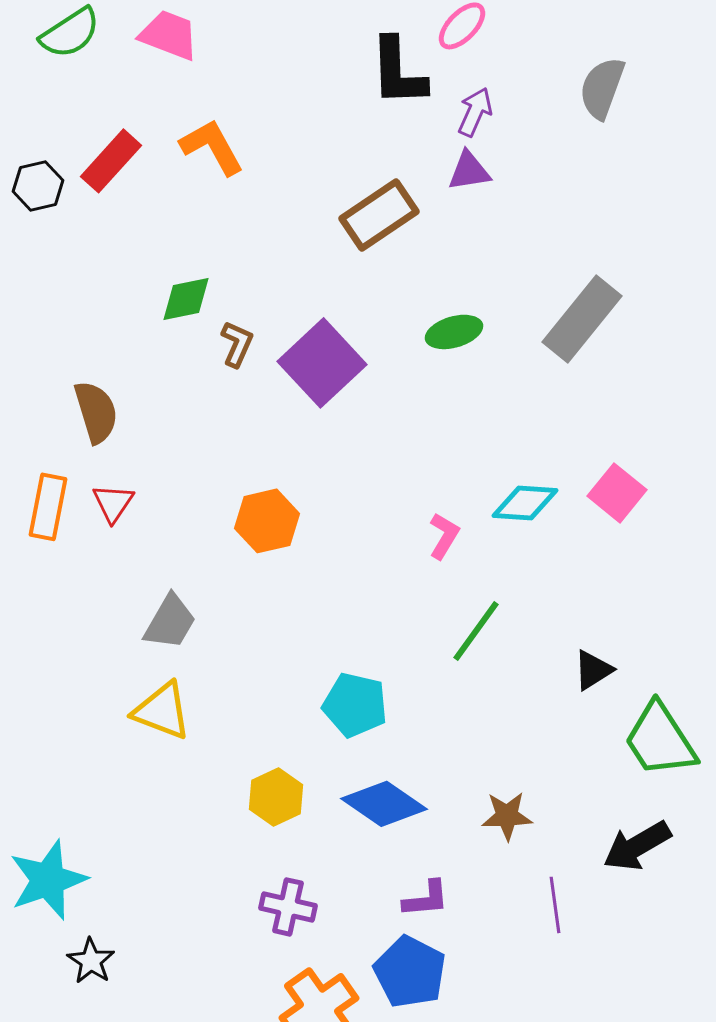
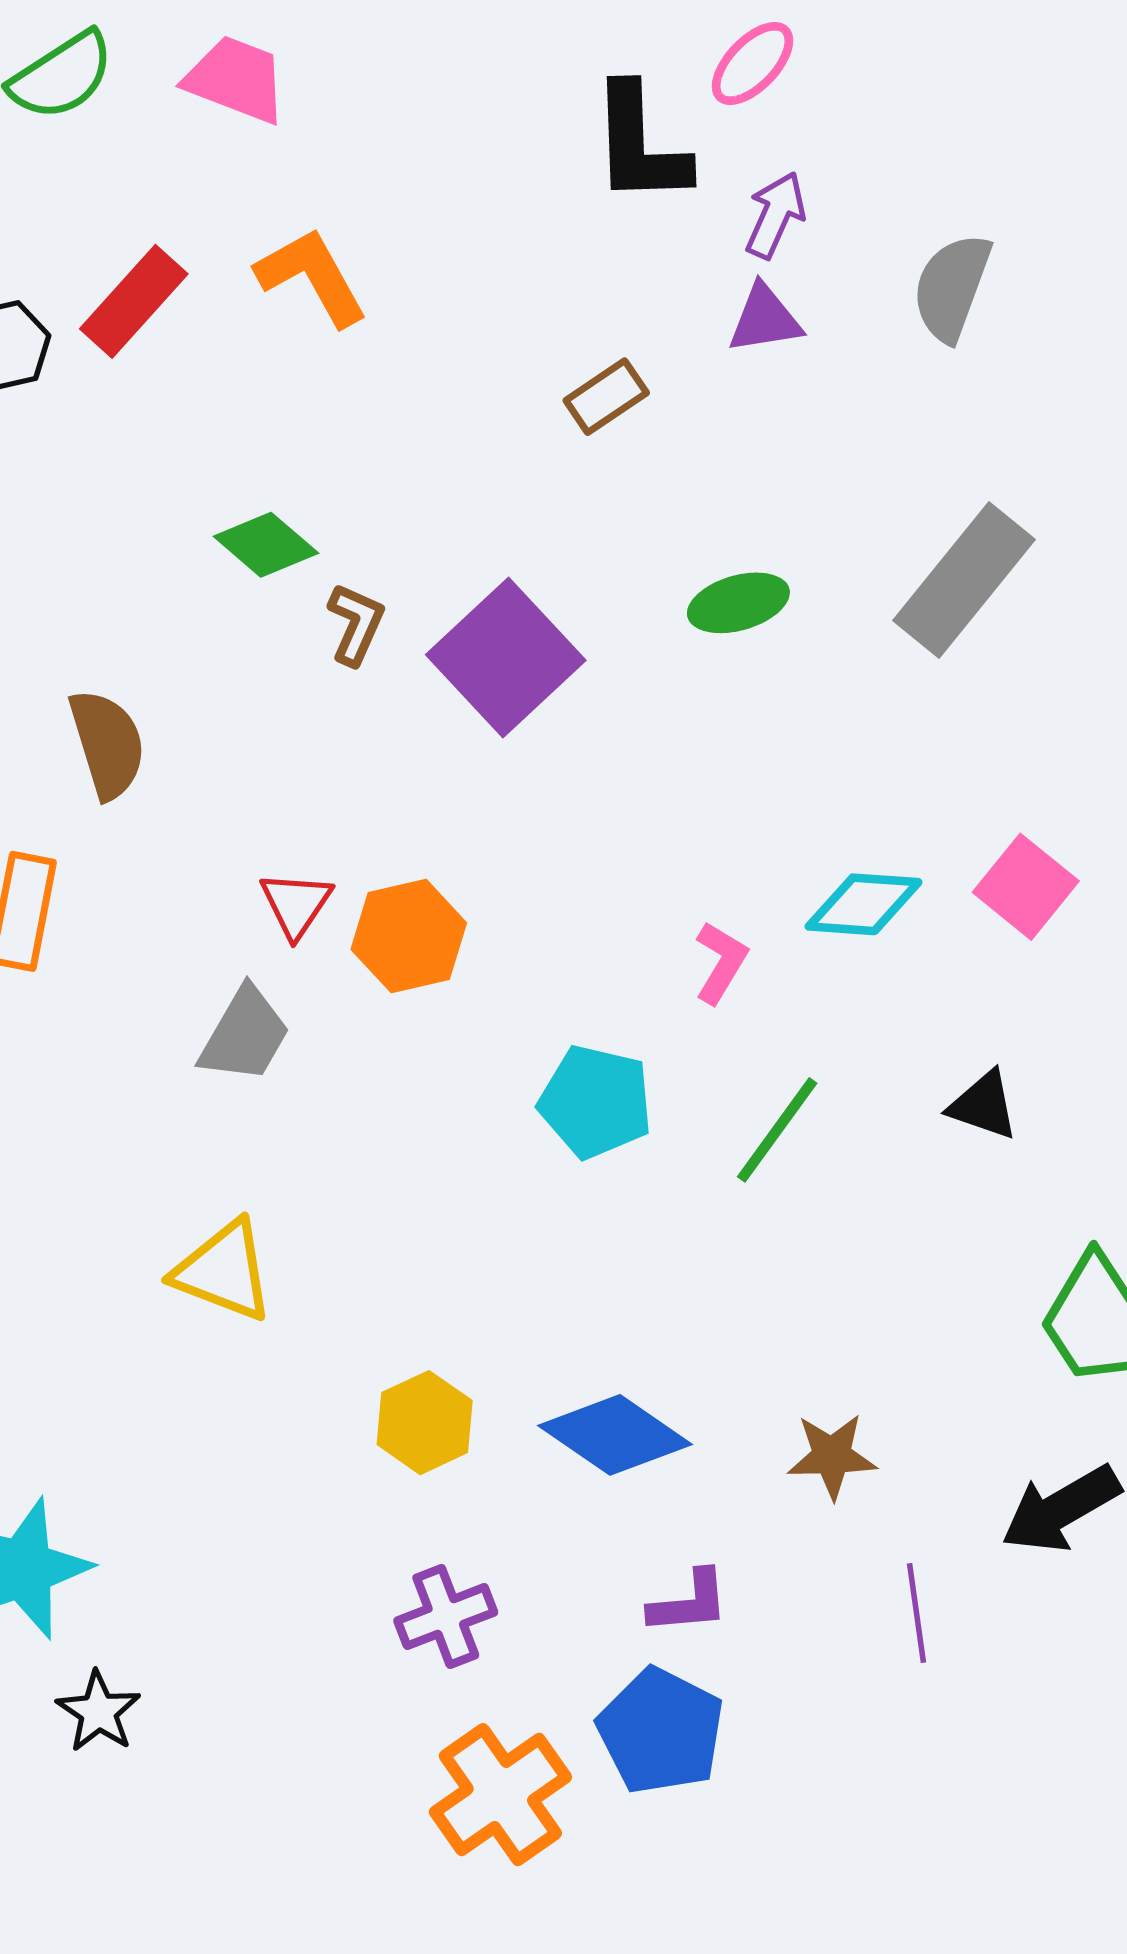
gray semicircle: (602, 88) -> (952, 287), moved
brown rectangle: (379, 215) -> (606, 397), size x0.6
green diamond: (186, 299) -> (266, 545), turned 52
red triangle: (113, 503) -> (296, 904), moved
gray trapezoid: (170, 622) -> (245, 1035), moved
black triangle: (593, 670) -> (983, 1105), moved, turned 51
cyan pentagon: (355, 705) -> (596, 1102), moved
purple cross: (288, 907) -> (446, 1616), turned -34

